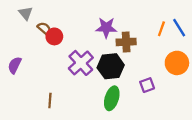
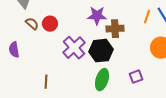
brown semicircle: (44, 29) -> (32, 24), moved
purple semicircle: (15, 65) -> (14, 50), turned -35
purple square: (147, 85) -> (136, 77), moved

